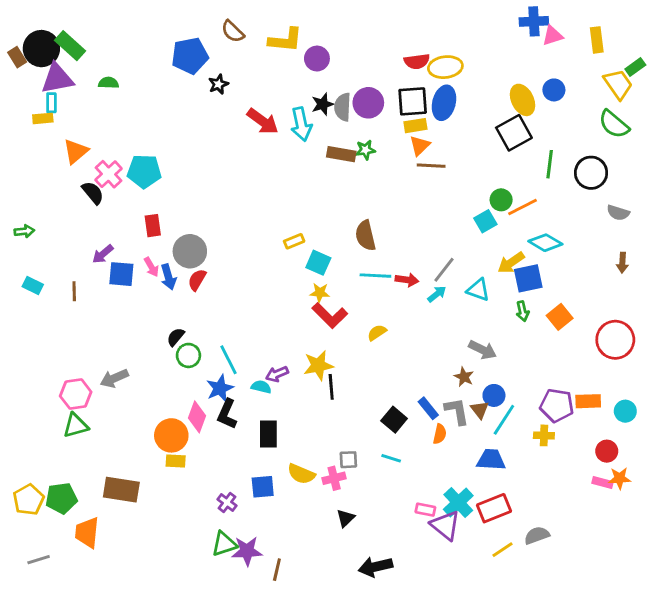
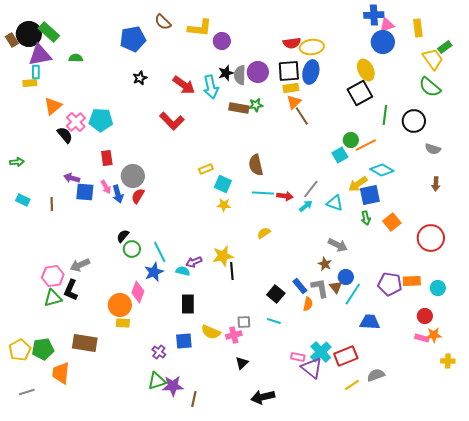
black star: (218, 84) -> (140, 78), moved
blue circle: (554, 90) -> (383, 42), moved, size x1.5
brown line: (431, 166) -> (302, 116), turned 54
purple arrow: (103, 254) -> (72, 178), turned 56
red L-shape: (330, 315) -> (172, 121), moved
black L-shape: (227, 414) -> (71, 290), moved
yellow cross: (544, 435) -> (448, 361), moved
blue trapezoid: (491, 460) -> (370, 322), moved

